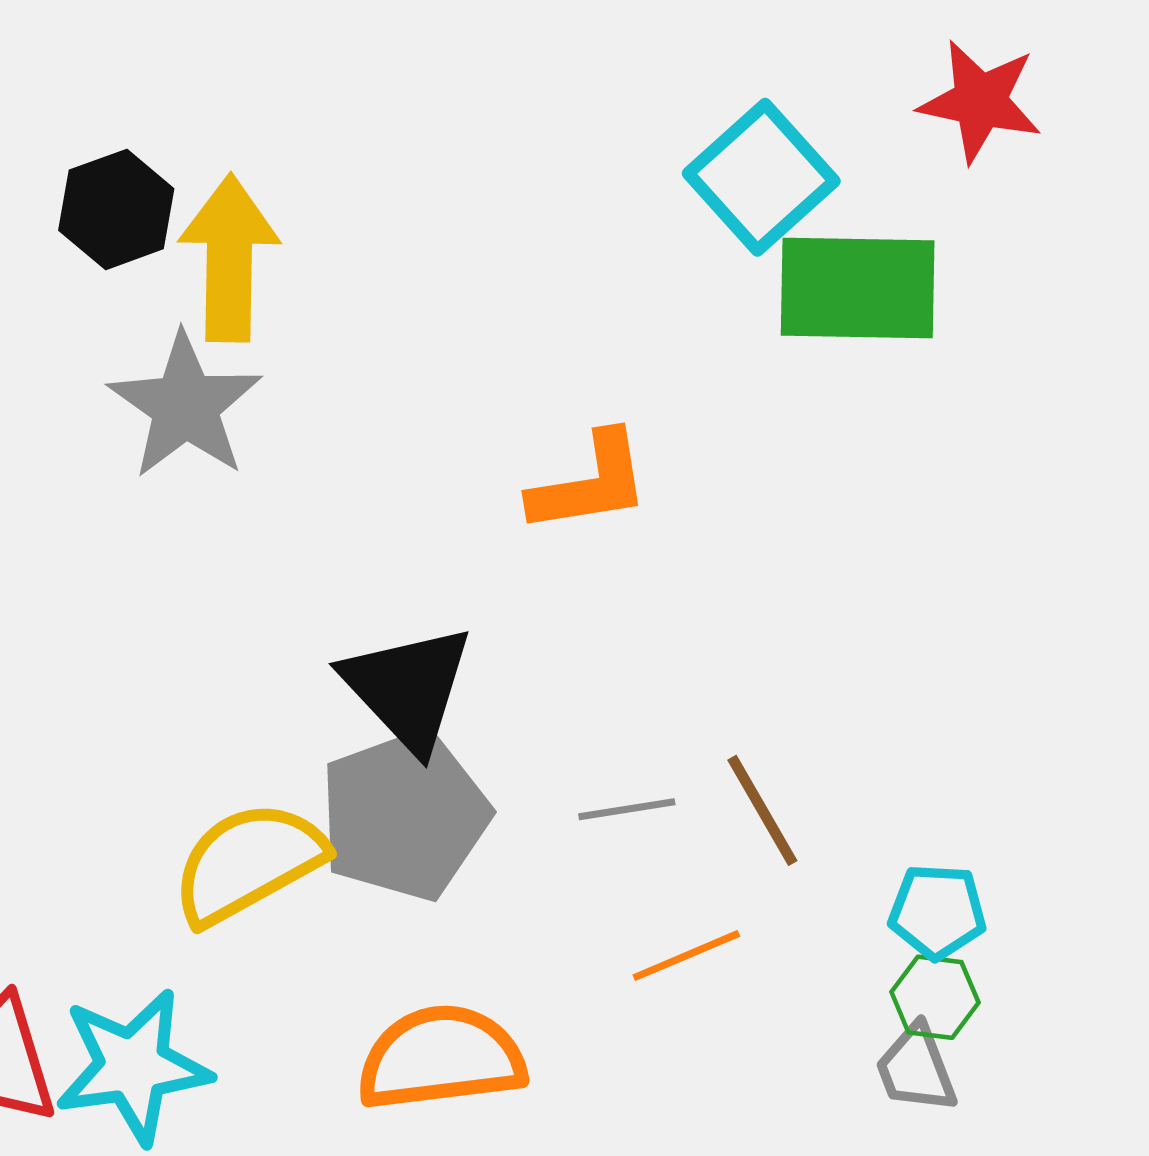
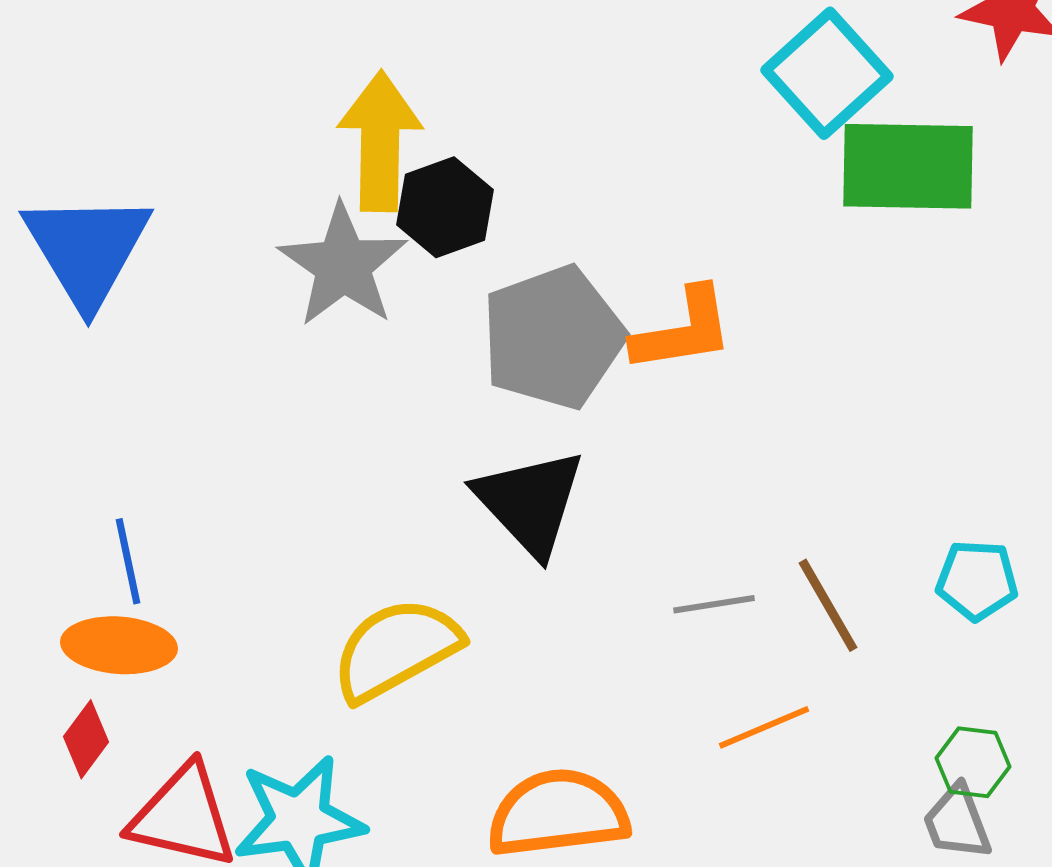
black hexagon: (116, 209) -> (445, 207), moved
gray pentagon: (404, 815) -> (553, 337), moved
cyan pentagon: (937, 912) -> (977, 580), moved

